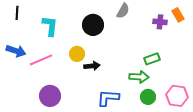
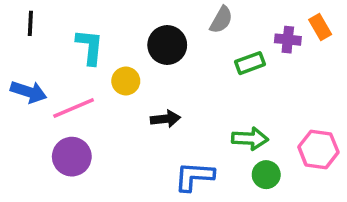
yellow circle: (77, 54) -> (126, 81), moved
green rectangle: (152, 59) -> (250, 63), moved
purple circle: (50, 96) -> (72, 157), moved
pink hexagon: (177, 96) -> (318, 149), moved

